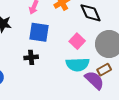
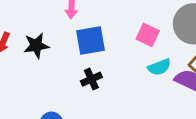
cyan semicircle: (78, 64) -> (159, 67), size x0.7

